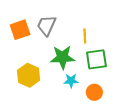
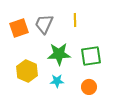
yellow line: (85, 36) -> (75, 20), moved
cyan star: (71, 81) -> (57, 81), moved

